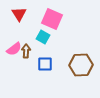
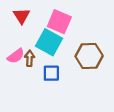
cyan square: (43, 37) -> (49, 42), size x1.6
brown hexagon: (81, 65) -> (89, 56), moved

